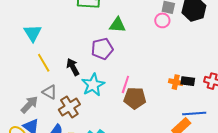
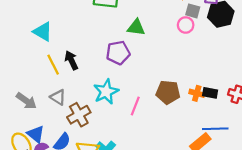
cyan triangle: (33, 33) -> (43, 32), turned -30
black arrow: (73, 67) -> (71, 60), moved
pink line: (125, 84) -> (135, 106), moved
brown pentagon: (135, 98) -> (168, 92), moved
gray arrow: (29, 105) -> (26, 101), moved, turned 78

